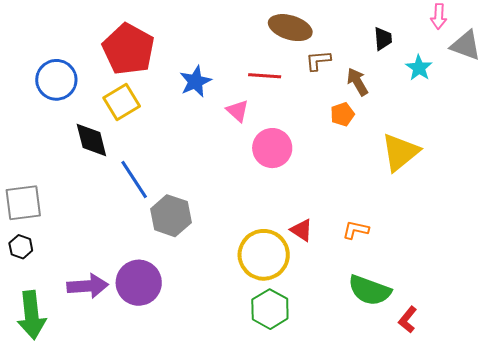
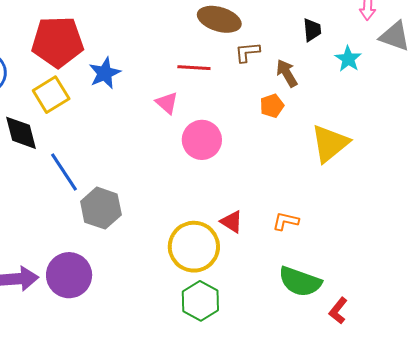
red pentagon: (128, 49) -> (58, 42), turned -30
blue star: (195, 81) -> (105, 73), moved

